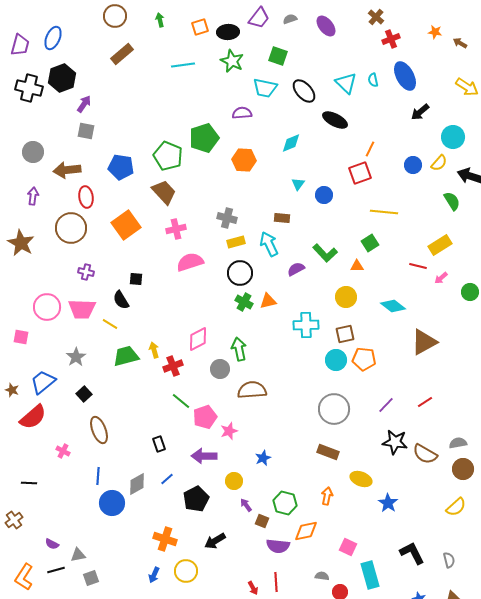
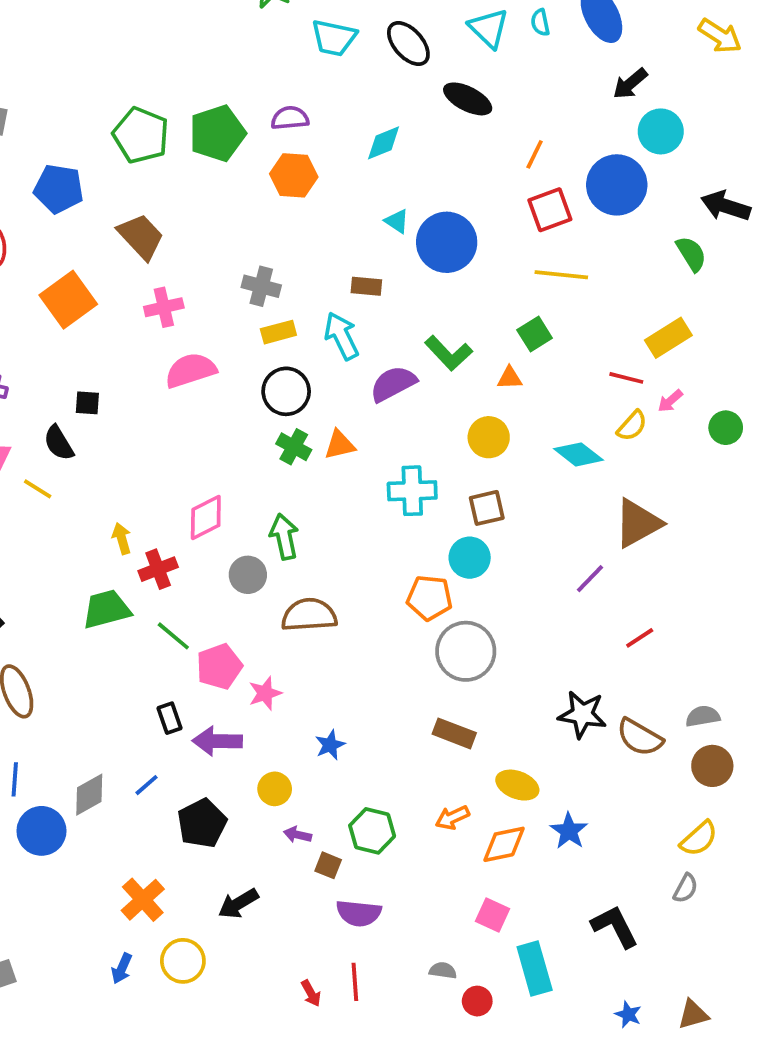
purple semicircle: (242, 113) -> (290, 118), moved
cyan circle: (453, 137) -> (661, 131), moved
green pentagon: (168, 156) -> (141, 135), moved
yellow semicircle: (439, 163) -> (632, 426), moved
blue circle: (413, 165) -> (617, 185), size x1.8
red square: (360, 173) -> (550, 210), moved
cyan triangle: (298, 184) -> (397, 221), turned -32
blue circle: (324, 195) -> (447, 242), size x1.8
purple semicircle: (296, 269) -> (393, 384), size x1.4
green trapezoid: (126, 356) -> (106, 609), moved
orange pentagon: (364, 359) -> (429, 598), moved
purple line: (386, 405) -> (590, 579), moved
black rectangle: (159, 444) -> (170, 718), moved
orange arrow: (327, 496) -> (452, 818), turned -126
purple arrow: (246, 505) -> (298, 835), turned -40
orange diamond: (306, 531) -> (504, 844), moved
orange cross: (165, 539) -> (143, 900), turned 30
gray semicircle: (449, 560) -> (686, 888), moved, turned 42

